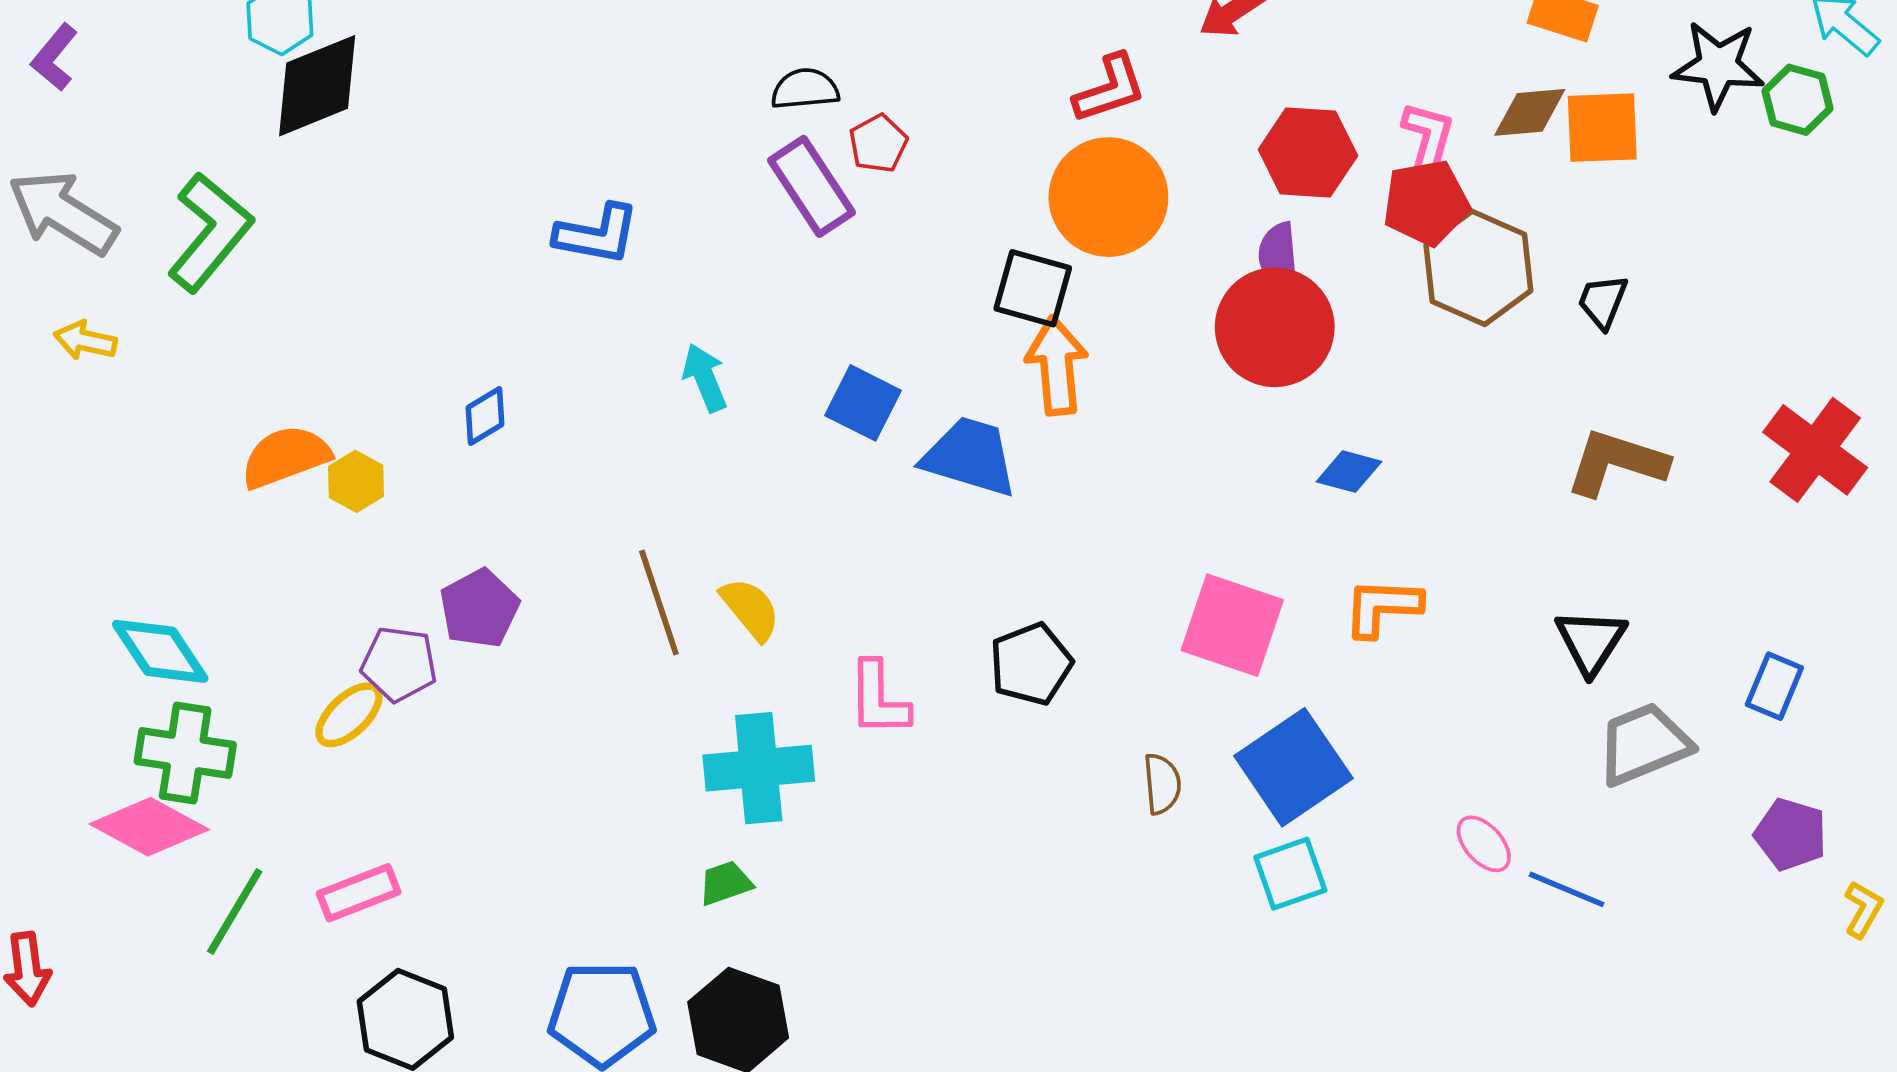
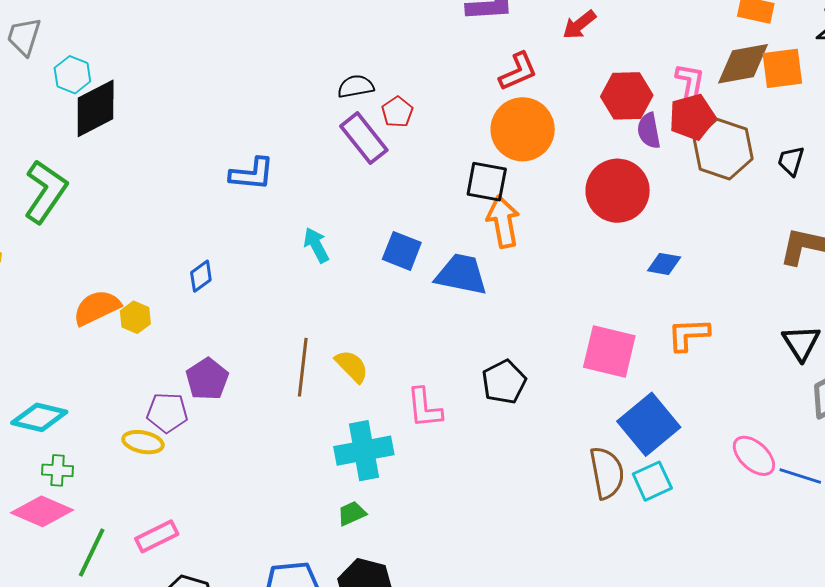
brown diamond: (1530, 112) -> (743, 64), size x1.4
purple semicircle: (1279, 256) -> (649, 131), moved
brown line: (659, 603) -> (303, 367), turned 30
cyan diamond: (160, 651) -> (39, 417), turned -38
yellow ellipse: (349, 715) -> (143, 442), turned 60
green cross: (185, 753) -> (58, 470), size x0.6
brown semicircle: (1162, 784) -> (607, 473), moved, size x1.6
pink ellipse: (1484, 844) -> (754, 456), size x1.4

